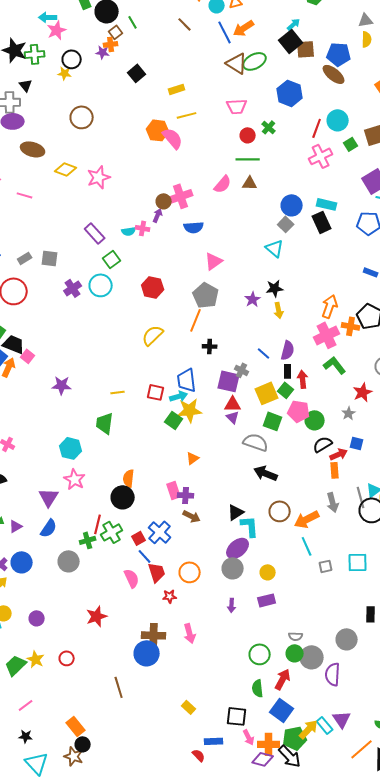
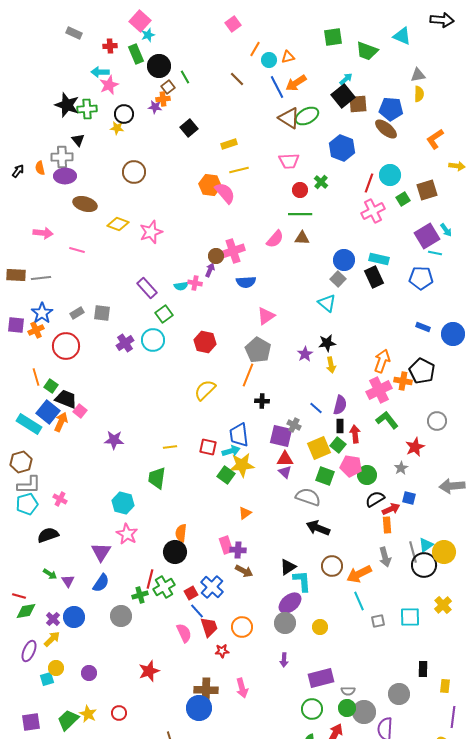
purple triangle: (16, 526) -> (68, 581), turned -32
purple rectangle: (267, 600) -> (321, 678), moved, size x1.4

